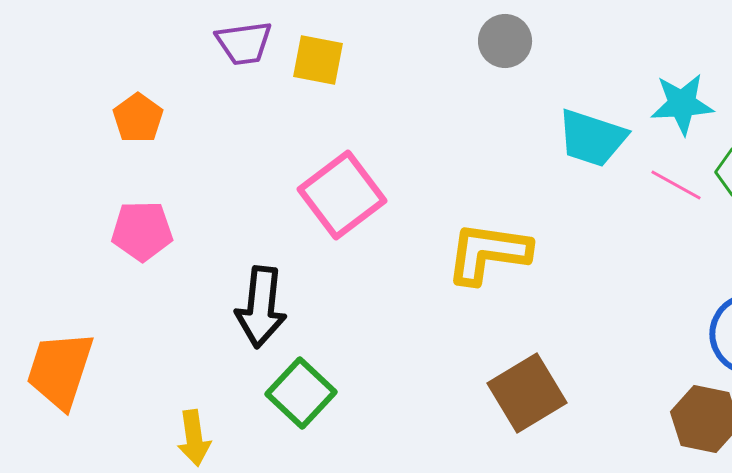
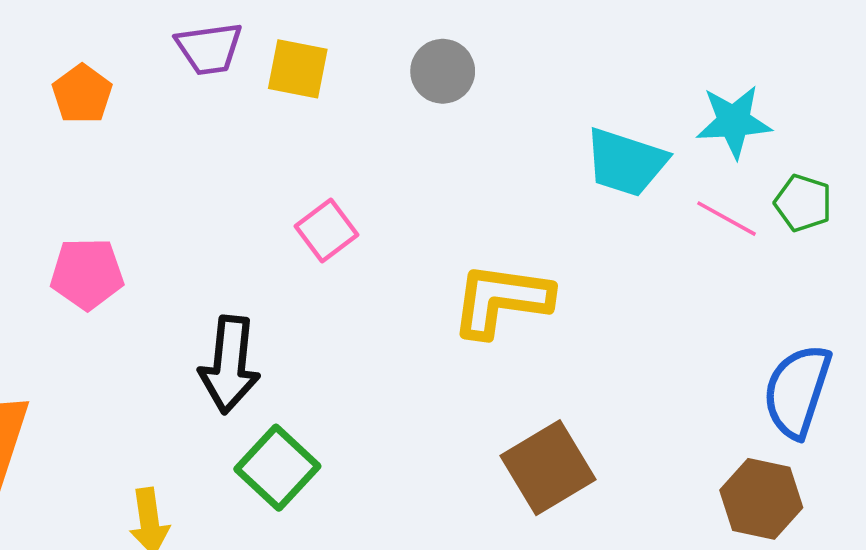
gray circle: (505, 41) -> (443, 71), moved
orange pentagon: (138, 118) -> (82, 94), moved
pink square: (342, 195) -> (326, 231), size x0.6

